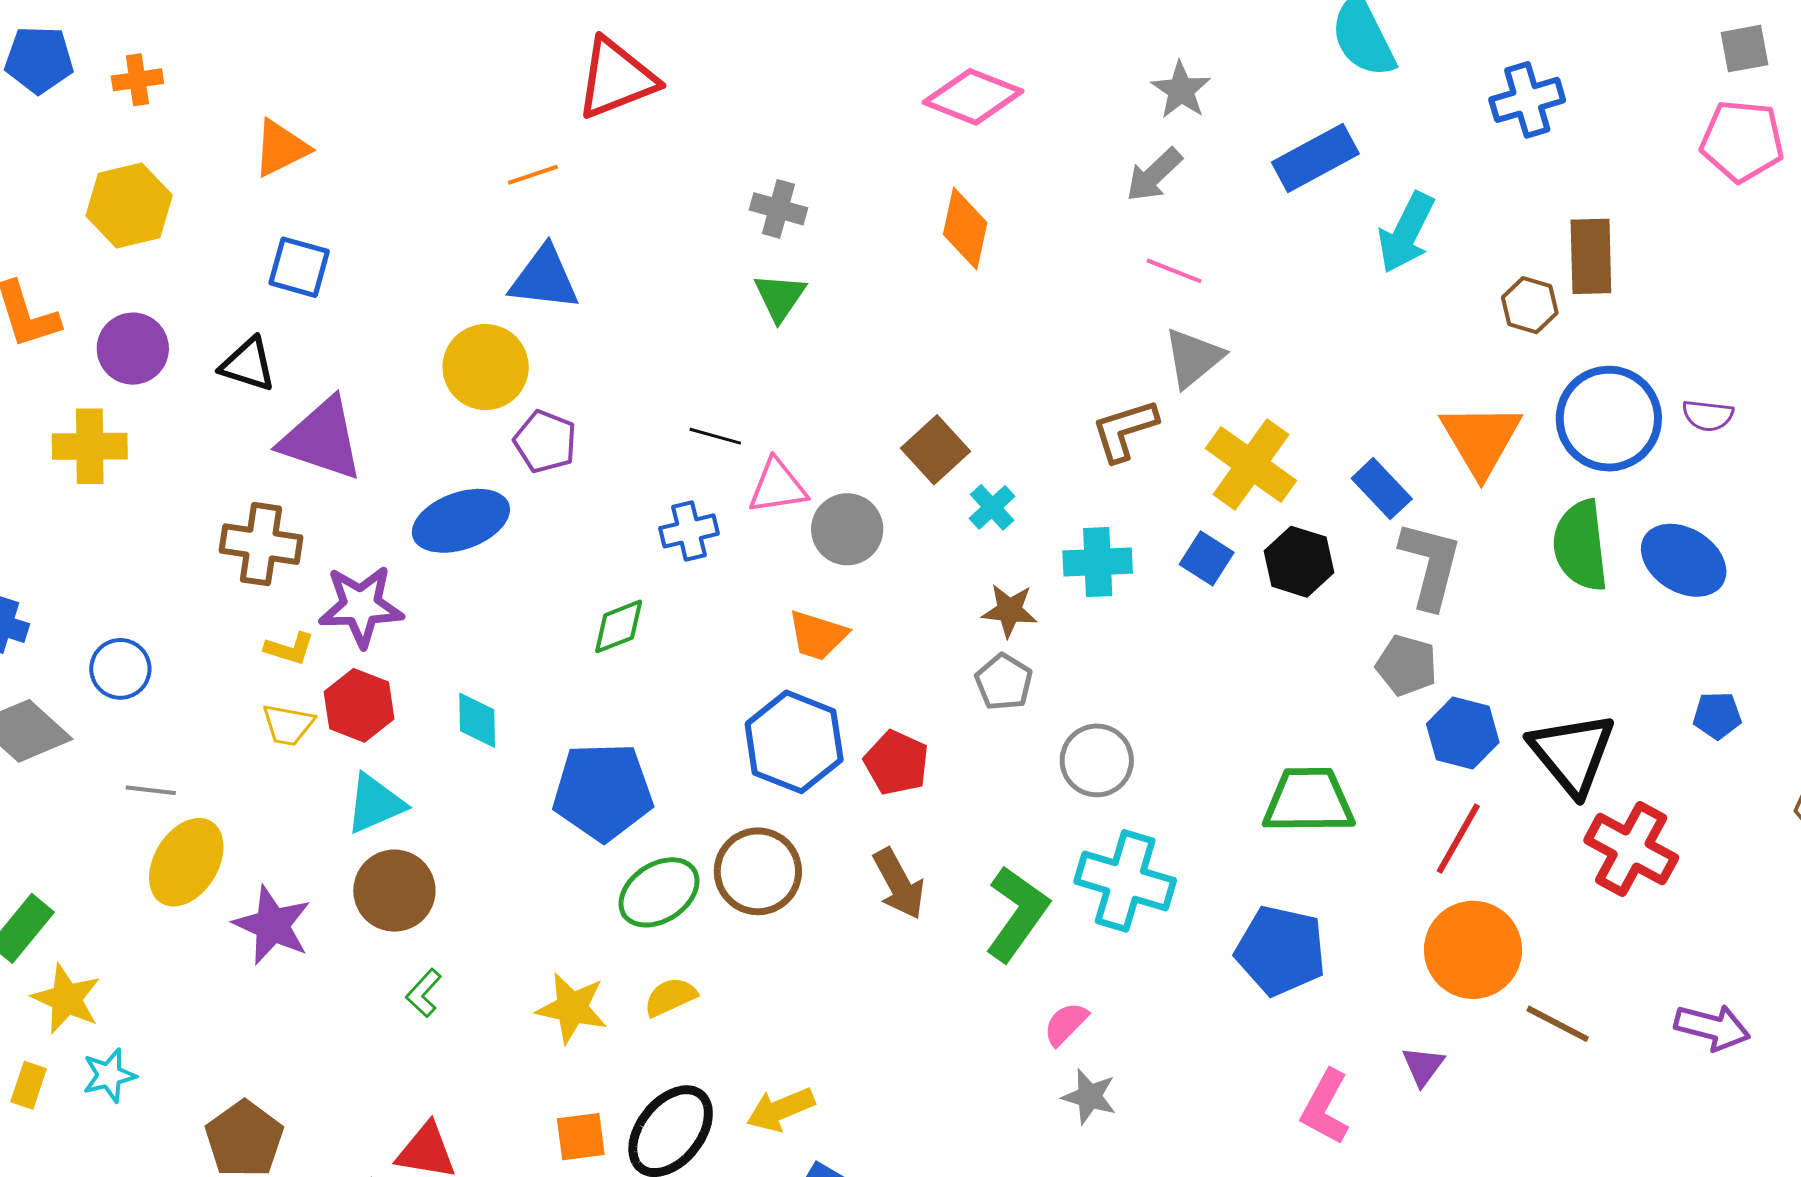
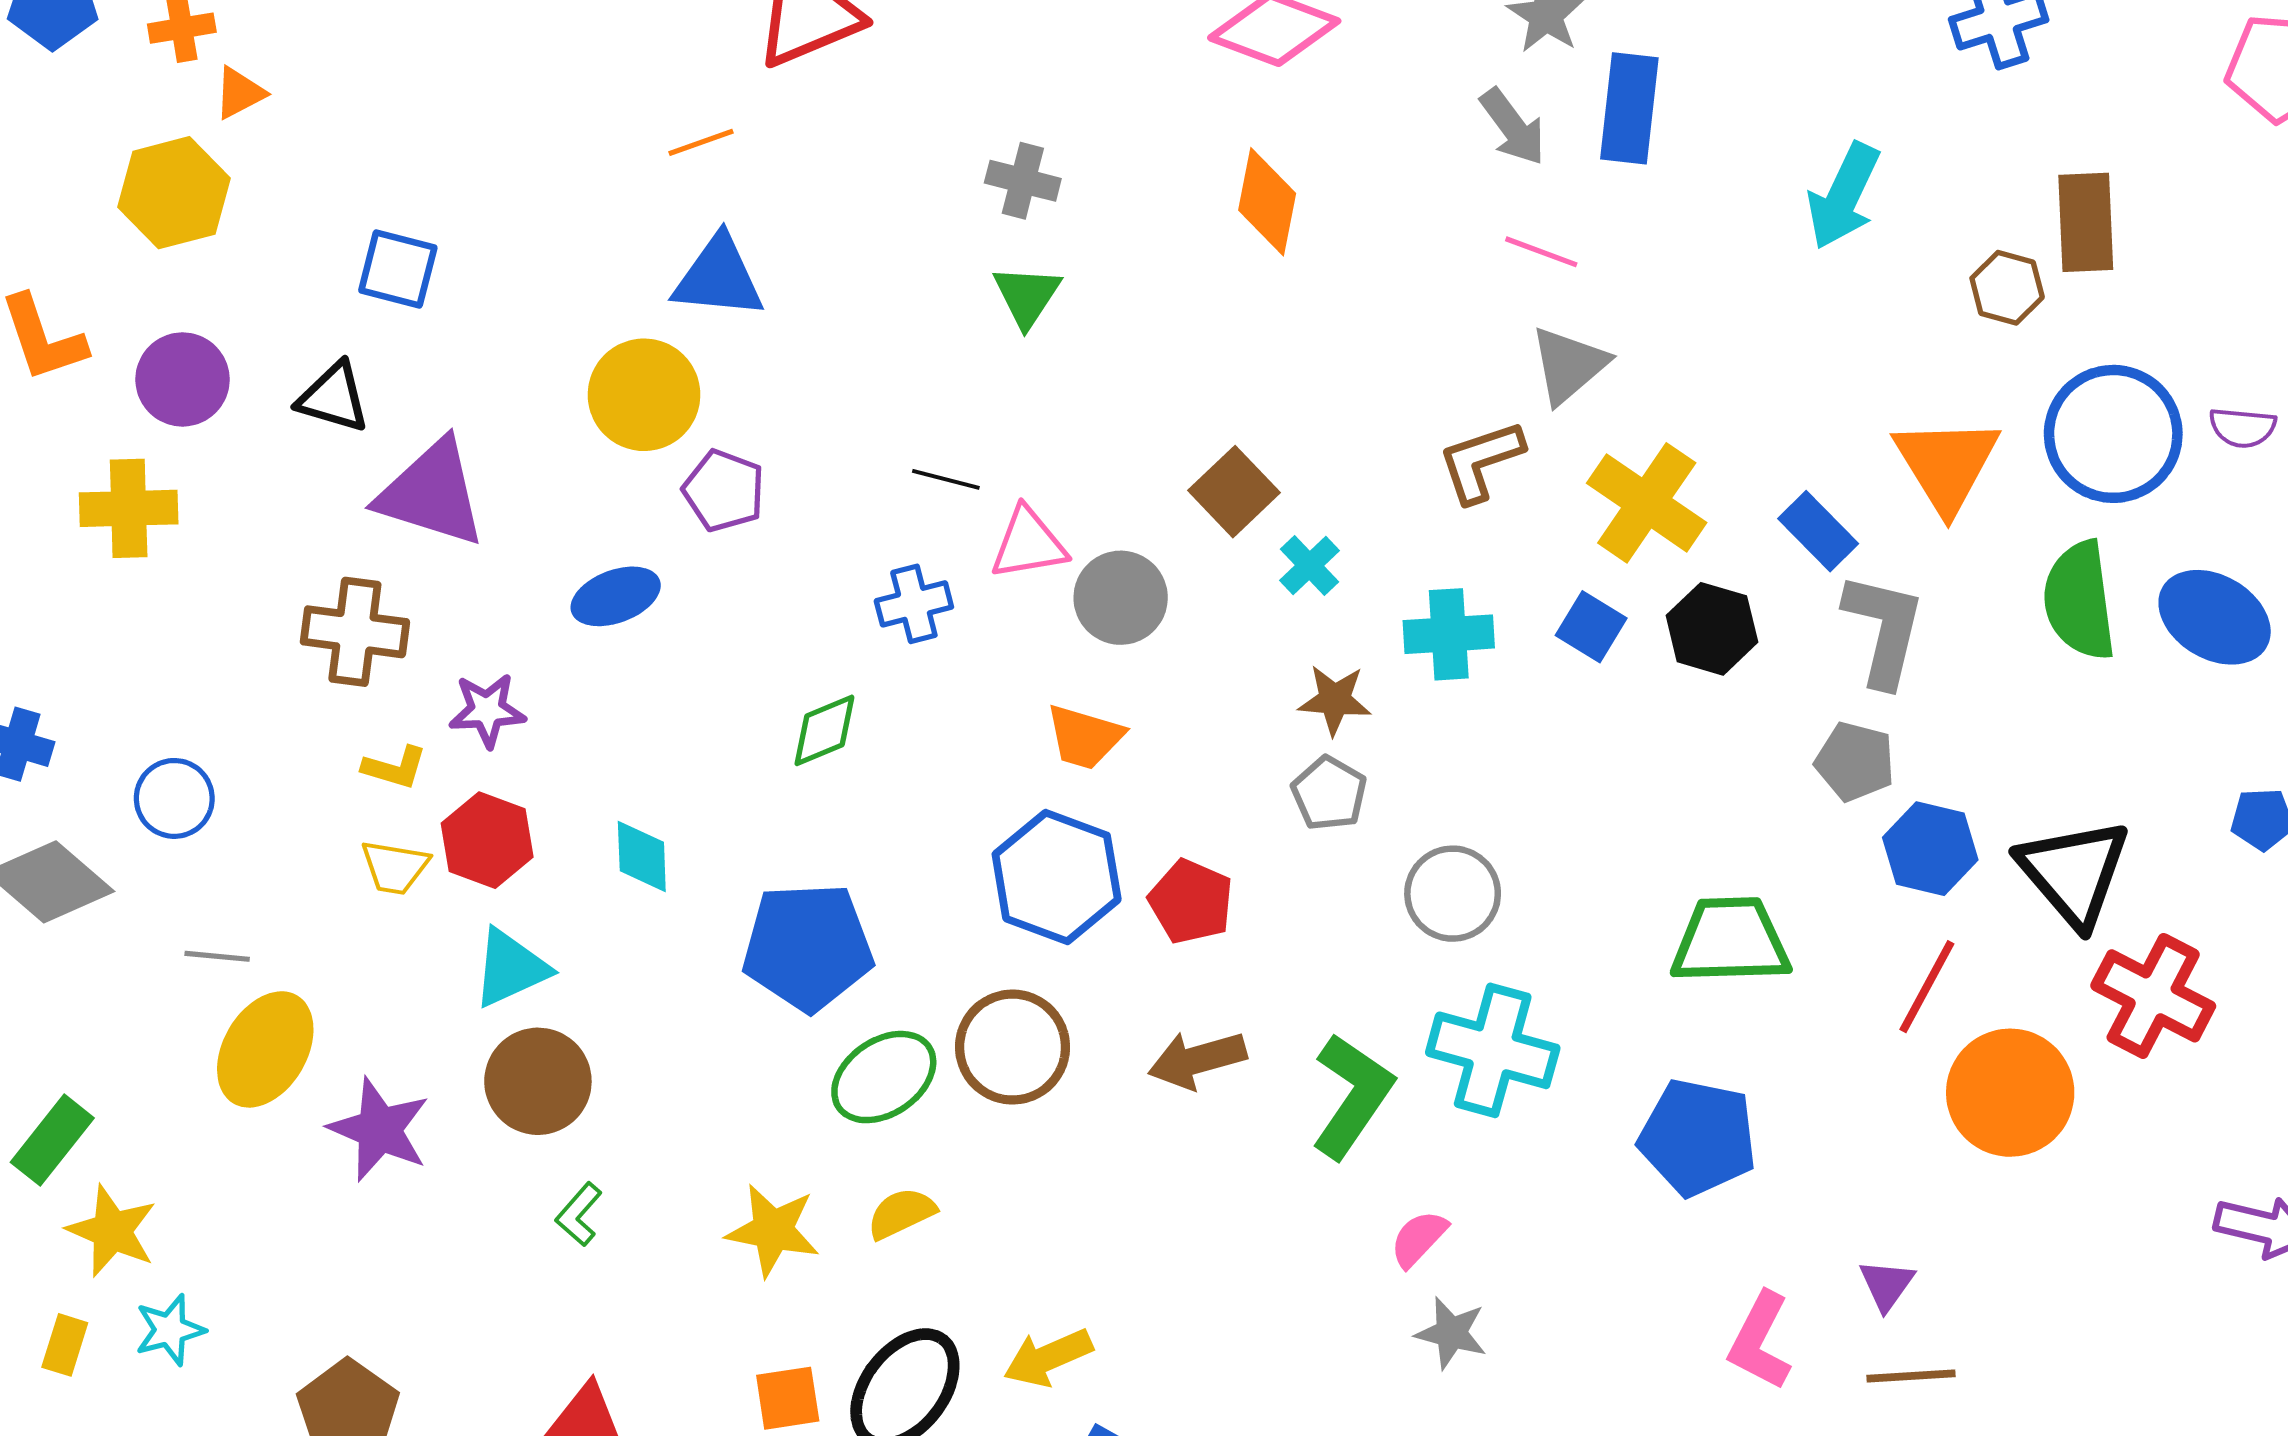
orange triangle: (281, 148) -> (239, 93), moved, size x0.7
blue rectangle: (1315, 158) -> (1629, 108), moved, turned -54
gray arrow: (1154, 175) -> (1513, 127), turned -82
blue ellipse: (461, 521) -> (616, 596), size x0.7
purple star: (361, 606) -> (487, 710), size x0.7
brown arrow: (899, 884) -> (1197, 1060), turned 104
orange circle: (1473, 950) -> (2010, 1093), moved
brown line: (1558, 1024) -> (1911, 1376), moved, turned -30

